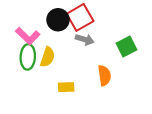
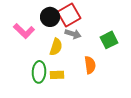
green ellipse: (28, 57) -> (39, 72), moved
yellow semicircle: (48, 57) -> (56, 47), moved

